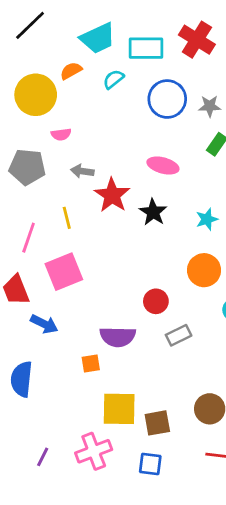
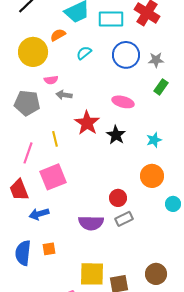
cyan semicircle: (113, 79) -> (84, 53), moved
gray arrow: (82, 171) -> (64, 95), moved
blue arrow: (44, 324) -> (39, 214), turned 138
gray rectangle: (179, 335) -> (124, 219), moved
orange square: (91, 364) -> (49, 249), moved

